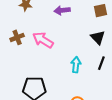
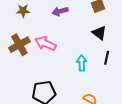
brown cross: (17, 37) -> (19, 45), size x1.5

